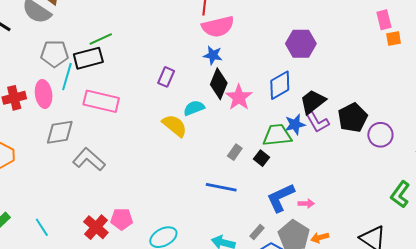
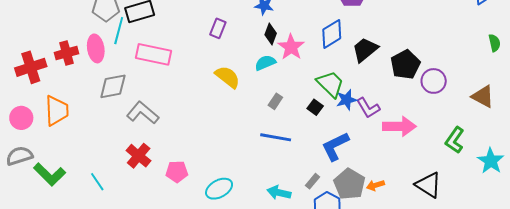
black diamond: (219, 84) -> (271, 34), size x0.7
cyan semicircle: (194, 108) -> (265, 63), moved
purple L-shape: (317, 122) -> (368, 108), moved
blue star: (295, 124) -> (347, 100), moved
green trapezoid: (277, 135) -> (330, 84), turned 52
gray rectangle: (235, 152) -> (275, 101), moved
pink arrow: (306, 204) -> (399, 126), moved, size x2.0
red cross: (96, 227) -> (139, 156), moved

